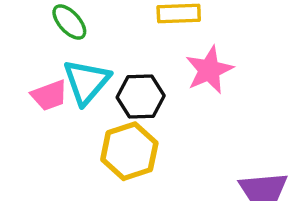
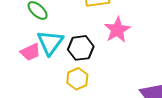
yellow hexagon: (129, 151) -> (77, 79), size x0.7

